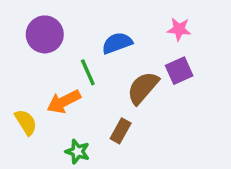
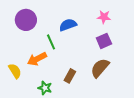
brown semicircle: (143, 88) -> (100, 68), moved

